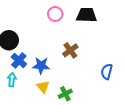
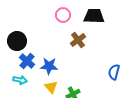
brown cross: (70, 50) -> (78, 40), moved
cyan arrow: (12, 80) -> (20, 80), turned 96

